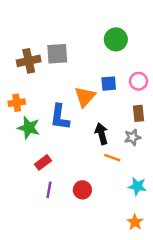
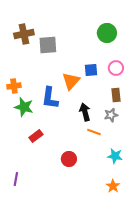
green circle: (116, 39) -> (107, 33), moved
brown cross: (29, 61) -> (24, 34), moved
purple line: (49, 190) -> (16, 179), moved

